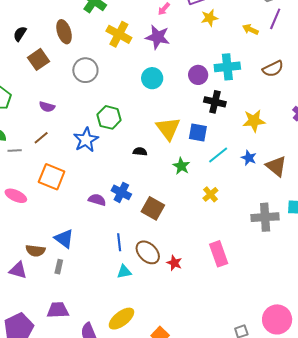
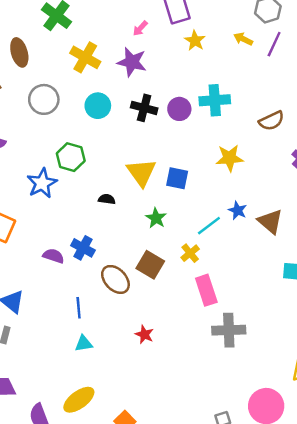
yellow star: (209, 18) -> (195, 41), turned -30
yellow arrow: (250, 29) -> (243, 39), moved
brown semicircle: (273, 69) -> (271, 121), moved
cyan circle: (152, 78) -> (98, 106), moved
black cross: (215, 102) -> (144, 108), moved
yellow star: (254, 121) -> (229, 158), moved
cyan line: (218, 155) -> (209, 226), moved
brown square: (153, 208) -> (150, 265), moved
gray cross: (265, 217) -> (229, 330), moved
brown ellipse: (148, 252) -> (115, 279), moved
pink rectangle: (219, 254) -> (206, 290), moved

